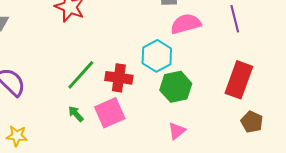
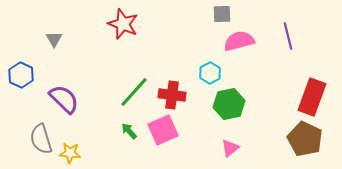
cyan hexagon: (157, 56) -> (210, 73), size x0.7
red rectangle: (239, 80) -> (312, 97), moved
brown pentagon: (252, 122) -> (305, 139), size x1.6

